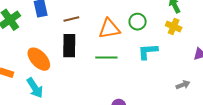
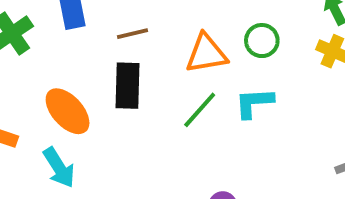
cyan L-shape: (148, 51) -> (254, 103), moved
green line: (106, 57) -> (200, 110), turned -50

